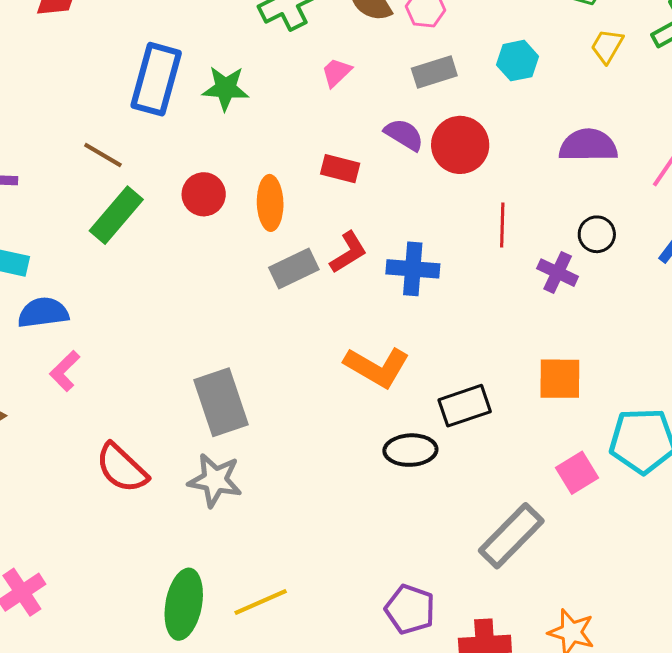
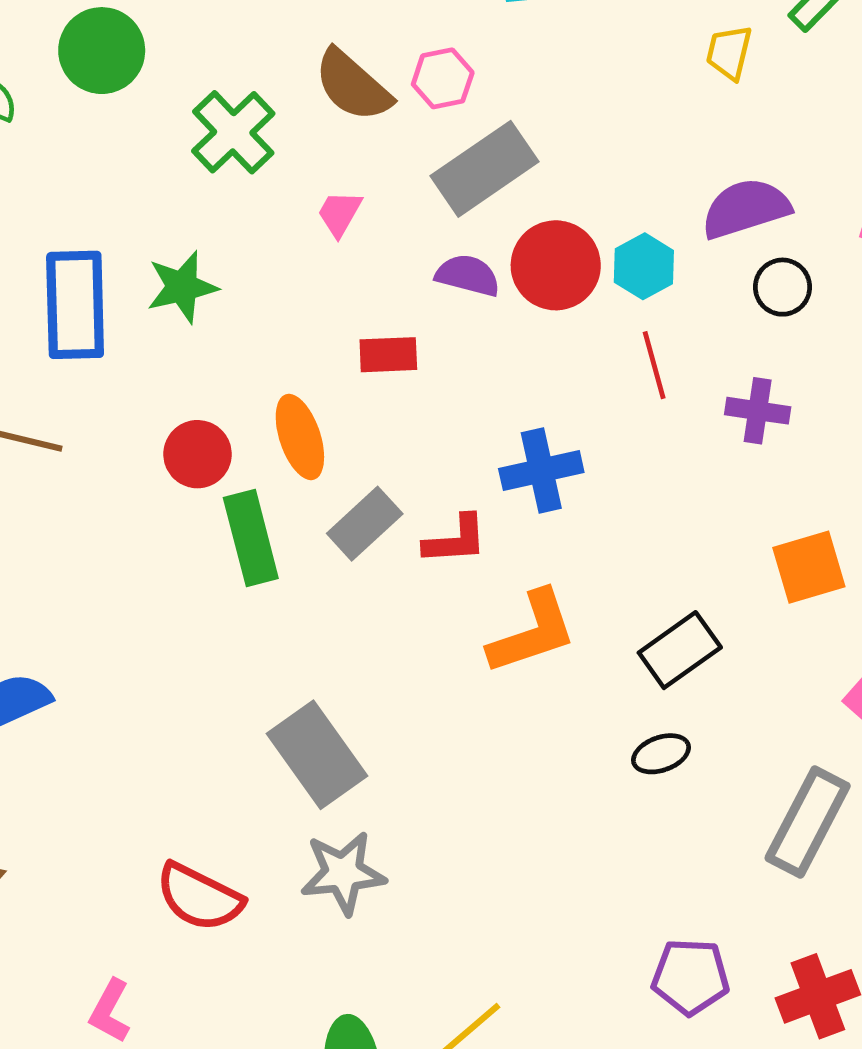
cyan hexagon: (518, 61) -> (644, 266), moved
gray rectangle: (434, 72) -> (485, 169), size x1.5
green rectangle: (116, 215) -> (251, 538), moved, turned -38
black circle: (597, 234) -> (783, 287), moved
red L-shape: (348, 252) -> (455, 540), moved, turned 45
orange L-shape: (377, 367) -> (532, 632), turned -32
pink L-shape: (65, 371) -> (110, 1011), moved
black ellipse: (410, 450) -> (661, 754), moved, size x0.7

